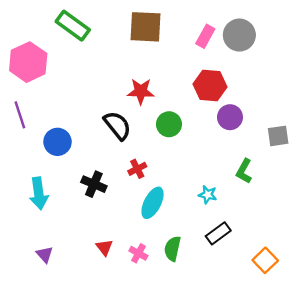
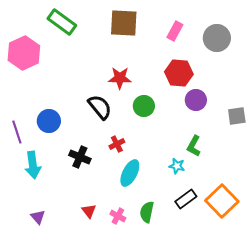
gray circle: (239, 35) -> (217, 38), moved
purple line: (20, 115) -> (17, 132), moved
green L-shape: (244, 171) -> (194, 146), moved
orange square: (265, 260) -> (222, 201), moved, size x1.5

